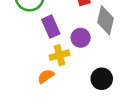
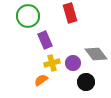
gray diamond: (105, 20) -> (96, 54), moved, turned -50
purple circle: (81, 38) -> (73, 63), moved

